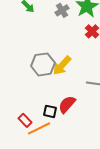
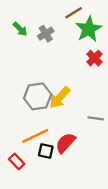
gray cross: (62, 10) -> (46, 34), moved
orange line: (39, 128) -> (35, 136), moved

